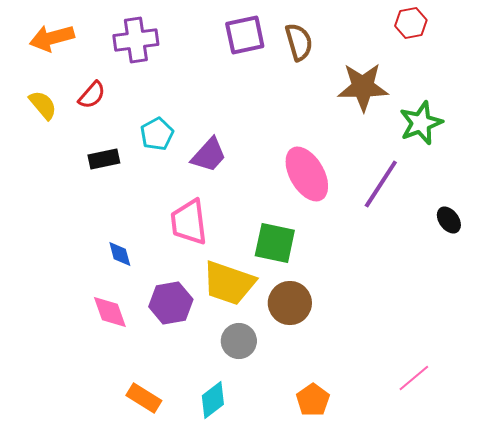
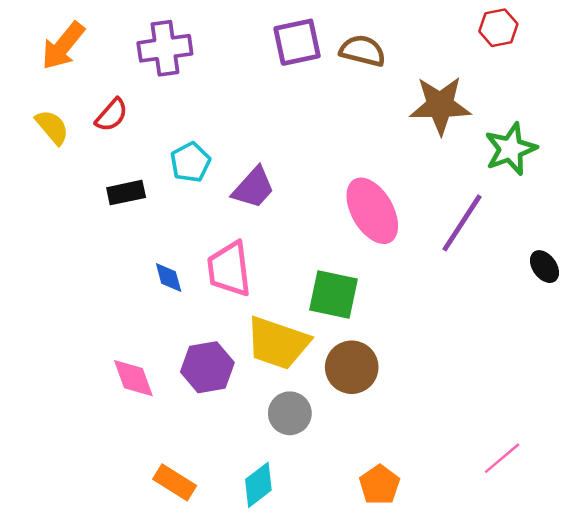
orange arrow: (52, 38) -> (63, 46), turned -36
brown semicircle: (299, 42) -> (363, 51), turned -60
blue diamond: (120, 254) -> (169, 277), moved

